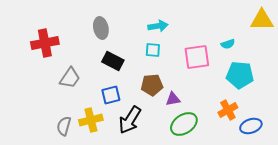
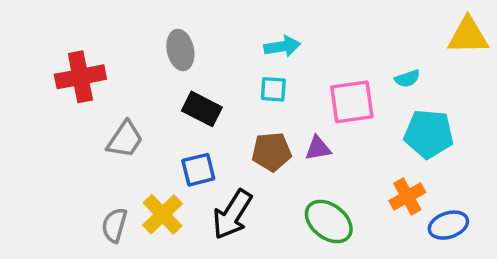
purple triangle: (173, 99) -> (318, 148), moved
yellow cross: (91, 120) -> (163, 214), turned -30
green ellipse: (184, 124) -> (329, 222), turned 72

